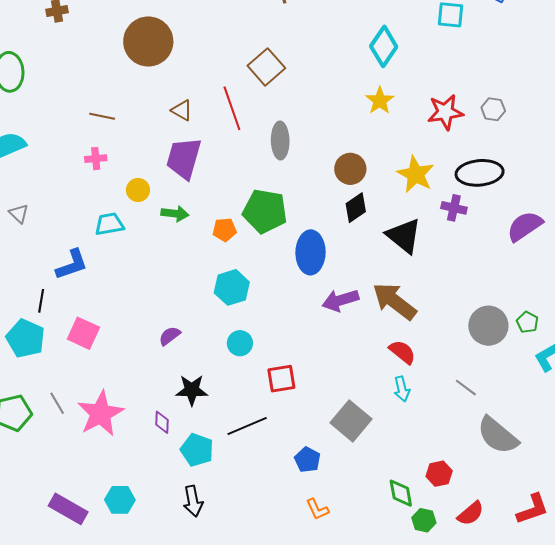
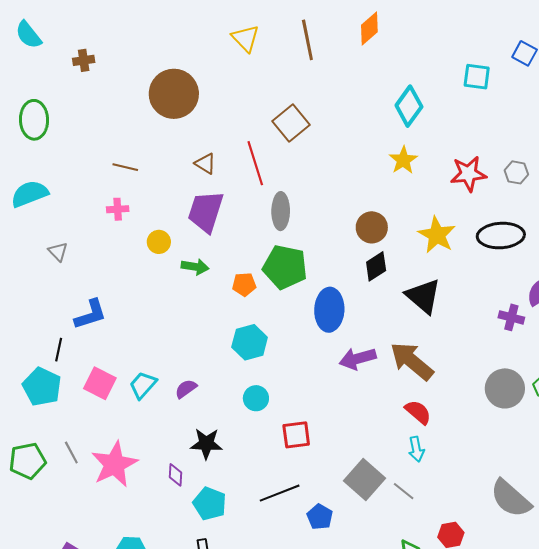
gray ellipse: (280, 140) -> (281, 211), moved
purple cross: (454, 208) -> (511, 317), moved
gray triangle: (19, 214) -> (58, 252), moved
cyan trapezoid: (109, 224) -> (143, 385), moved, turned -40
gray line: (466, 388) -> (404, 491), moved
black line: (247, 426) -> (280, 493), moved

